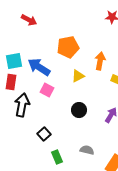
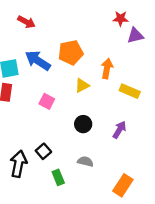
blue arrow: (39, 67) -> (38, 61), moved
black arrow: (22, 105) -> (18, 164), moved
gray semicircle: (87, 150) -> (85, 162), moved

